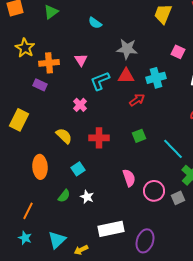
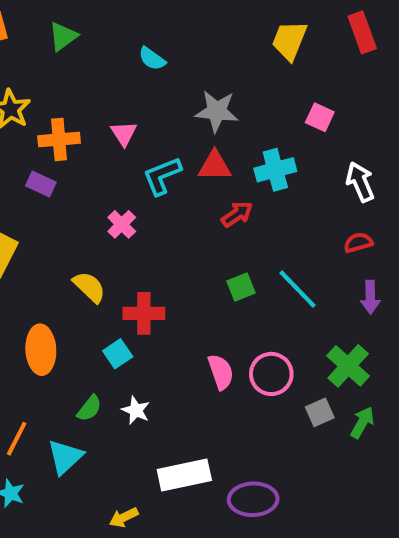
red cross: (99, 138) -> (144, 313), moved
cyan line: (173, 149) -> (298, 289), moved
pink circle: (154, 191) -> (271, 374), moved
cyan triangle: (57, 240) -> (65, 457), moved
purple ellipse: (145, 241) -> (253, 499), turned 70

